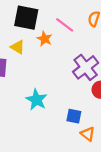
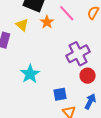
blue square: (74, 116) -> (60, 94), turned -32

